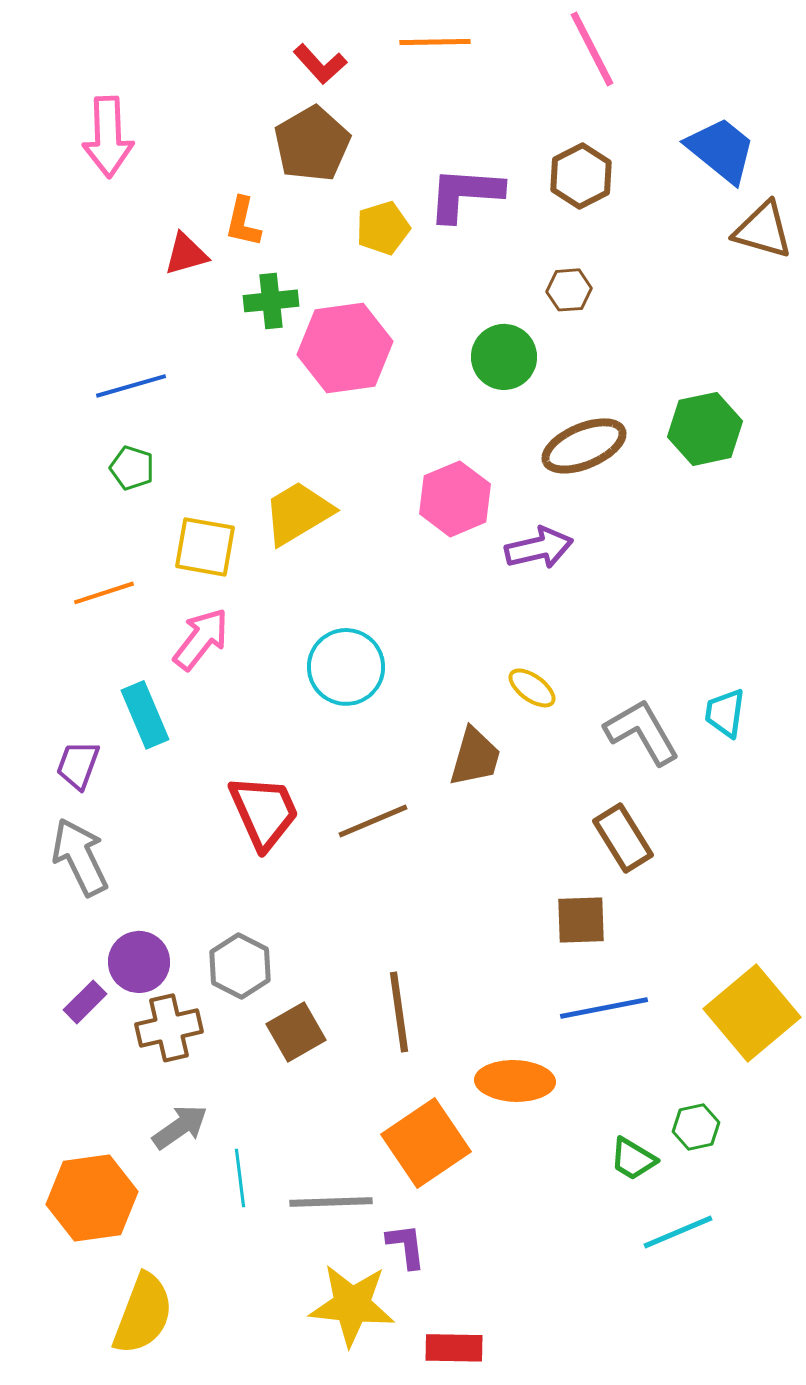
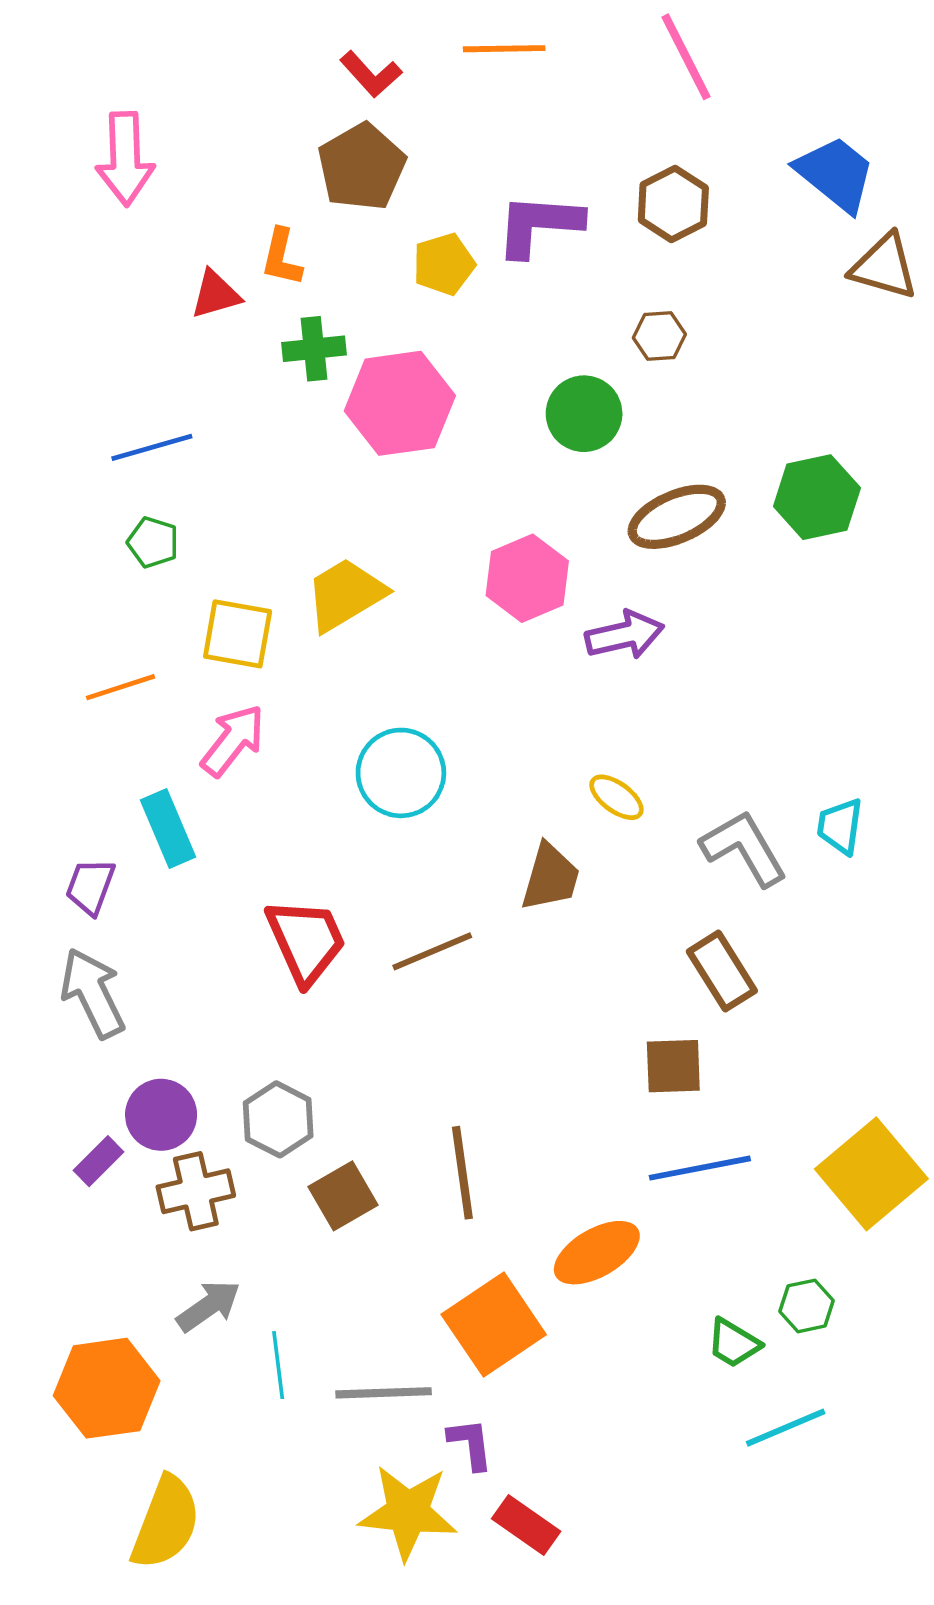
orange ellipse: (515, 1081) -> (597, 1253), turned -32
red rectangle: (454, 1348) -> (526, 1525), moved, turned 34

